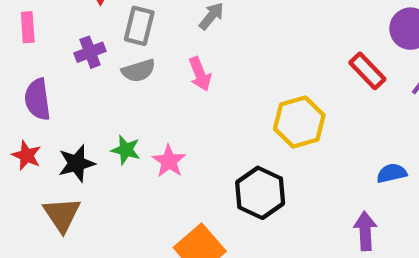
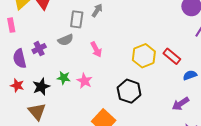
gray rectangle: (139, 26) -> (77, 19), moved
purple cross: (90, 52) -> (39, 49), moved
red rectangle: (367, 71) -> (172, 56), moved
pink arrow: (200, 74) -> (96, 49), moved
purple arrow: (365, 231) -> (181, 104), turned -114

